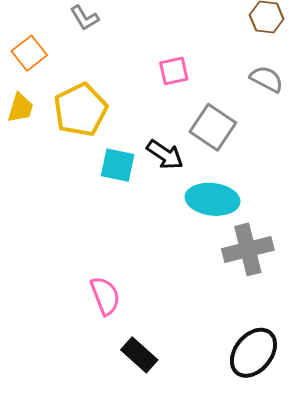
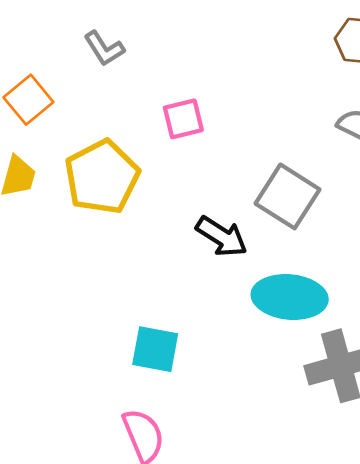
pink square: (174, 71) -> (183, 119), moved
cyan square: (118, 165) -> (155, 349), moved

